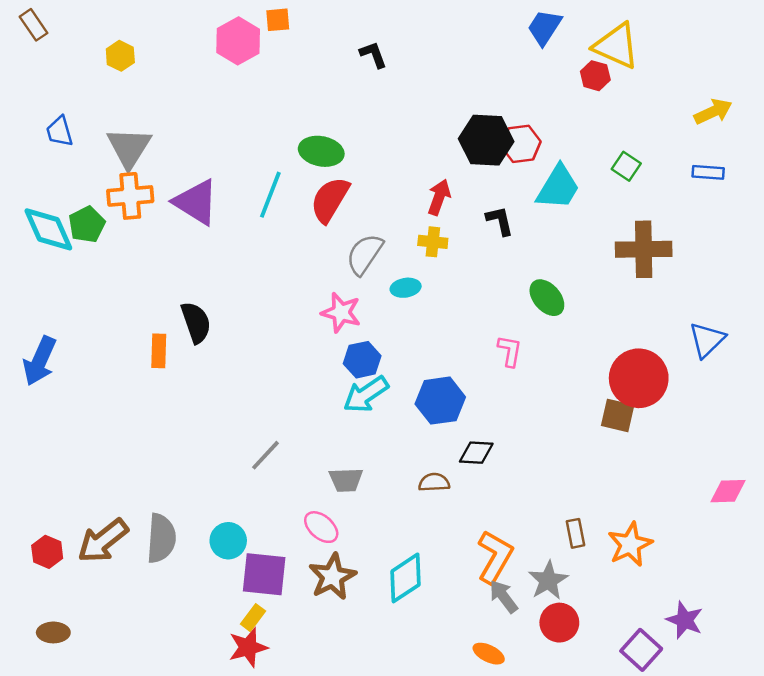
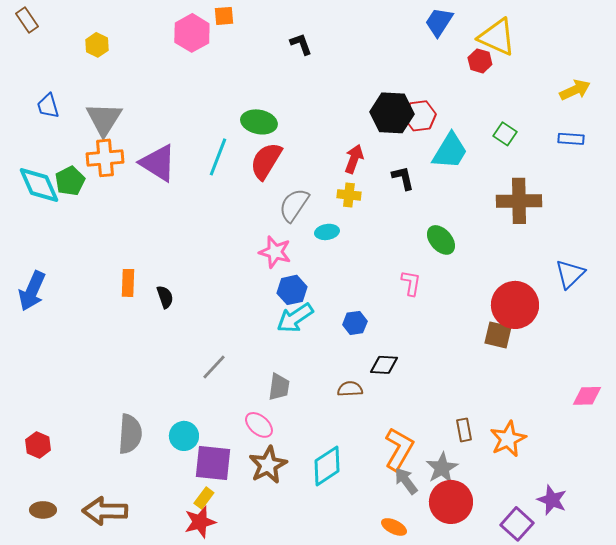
black semicircle: (196, 322) -> (165, 297), moved, size x0.7
blue hexagon: (440, 401) -> (355, 323), size x0.6
gray trapezoid: (346, 480) -> (279, 387), turned -80
brown arrow: (103, 541) -> (105, 511), moved, turned 39
red circle: (559, 623) -> (451, 502), size x1.4

